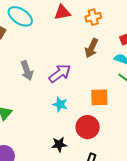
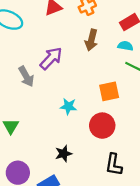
purple arrow: (60, 73) -> (51, 58), moved
black star: (59, 144) -> (63, 154), moved

